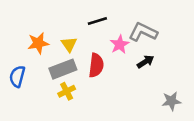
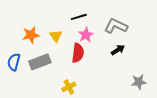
pink star: (120, 44) -> (86, 35), moved
gray rectangle: (63, 69) -> (40, 62), moved
yellow cross: (67, 91) -> (69, 87), moved

